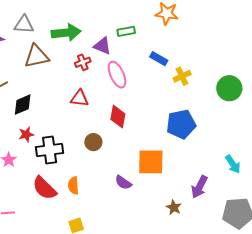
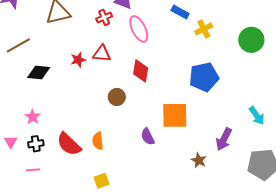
black diamond: (23, 105) -> (39, 73), moved, turned 30
red star: (26, 134) -> (78, 60), moved
black cross: (50, 150) -> (36, 144), moved, size x0.6
purple semicircle: (123, 182) -> (148, 137), turned 30

